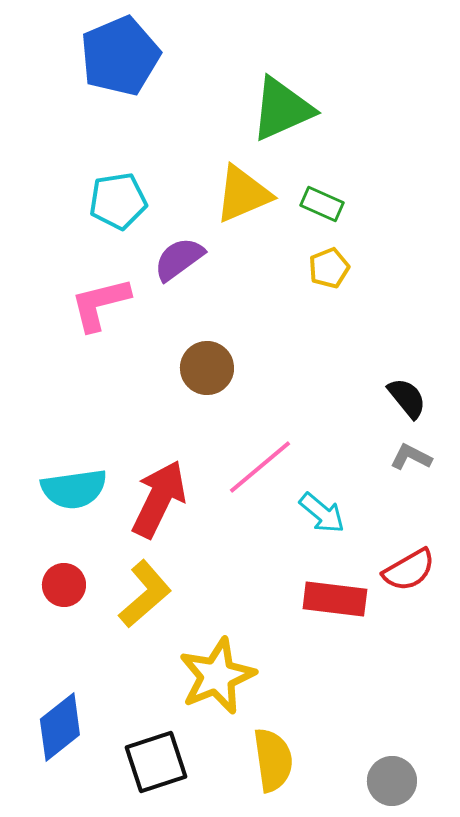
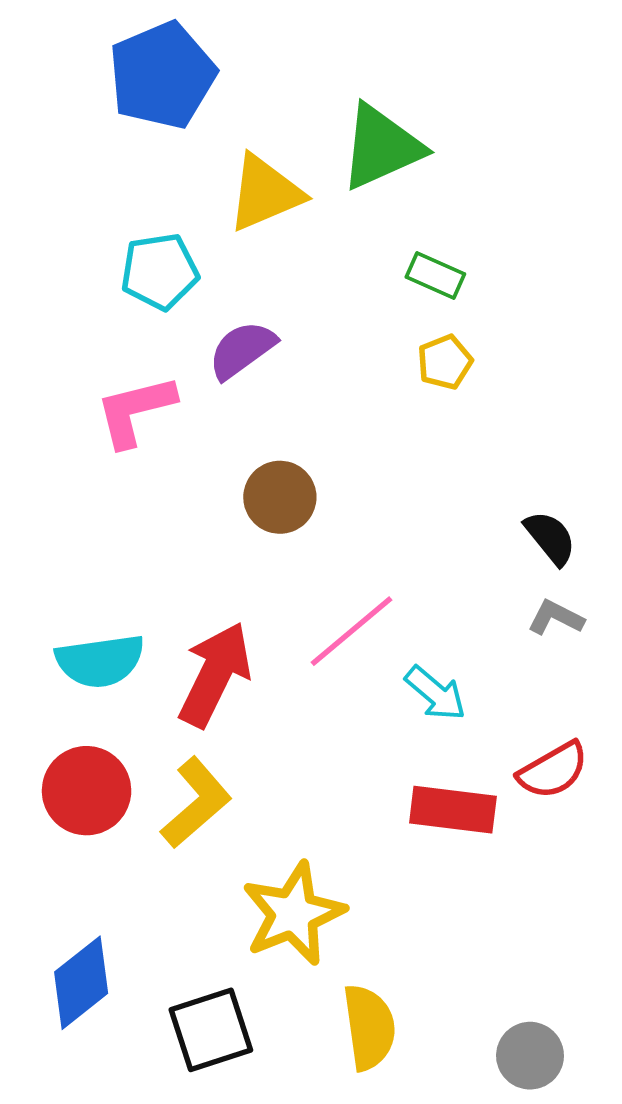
yellow triangle: (243, 194) -> (265, 193), moved
red circle: (64, 585) -> (87, 791), size x1.5

